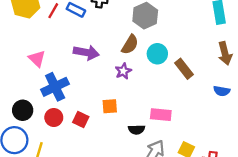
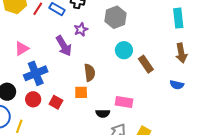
brown semicircle: (130, 45) -> (90, 73), moved, turned -42
purple arrow: (86, 53) -> (64, 46), turned 45
pink triangle: (37, 59) -> (22, 49), turned 42
purple star: (123, 71) -> (81, 29), moved

